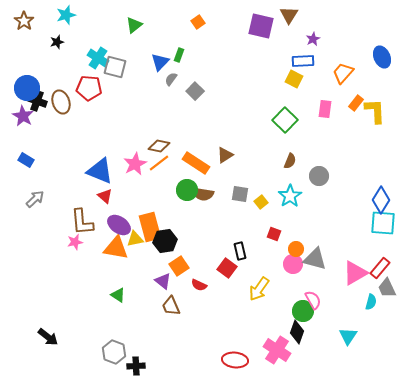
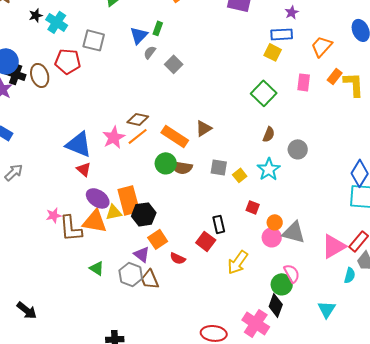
cyan cross: (98, 58) -> (57, 22), moved
brown L-shape: (82, 222) -> (71, 228), moved
gray hexagon: (114, 352) -> (131, 274), moved

